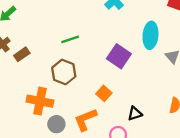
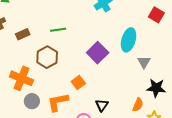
brown rectangle: (22, 54) -> (23, 34), moved
black triangle: (135, 114) -> (102, 105), turned -48

